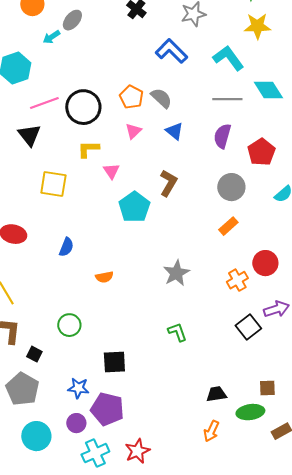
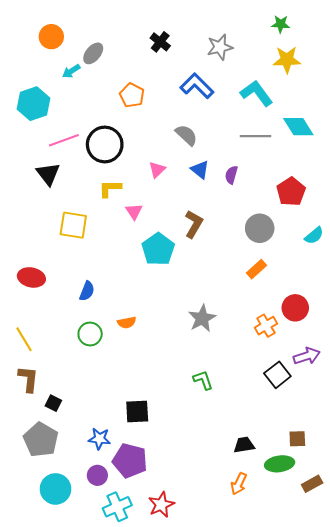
orange pentagon: (131, 97) -> (132, 95), moved
purple semicircle: (222, 136) -> (231, 175), moved, size x0.7
green circle: (69, 325) -> (90, 334), moved

